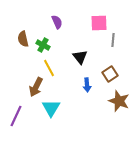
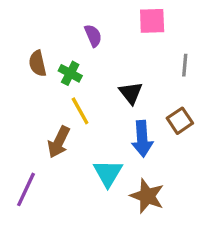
pink square: (99, 23) -> (152, 21), moved
blue arrow: (87, 85) -> (142, 139), size x1.5
brown star: (119, 101) -> (147, 196), moved
cyan triangle: (51, 108) -> (108, 173), moved

